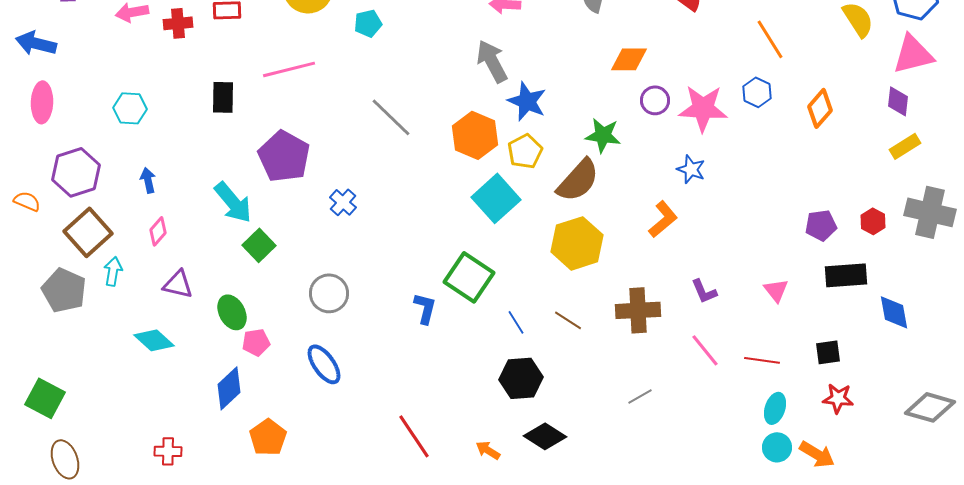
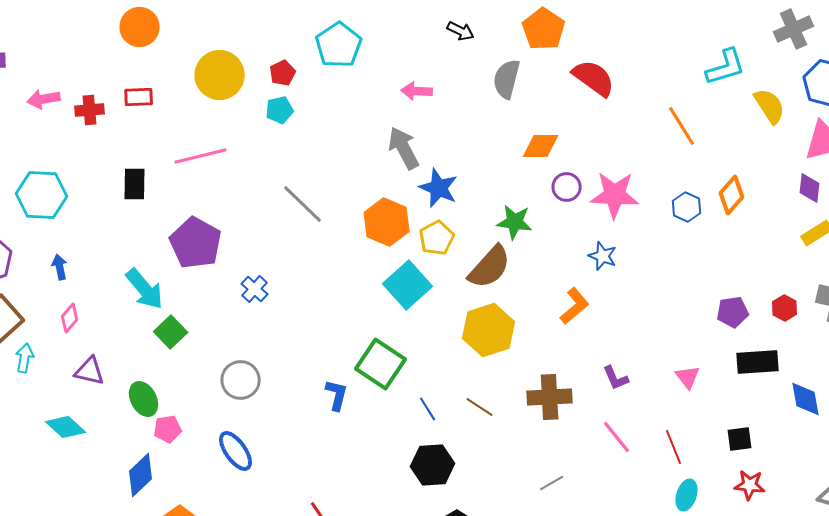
blue hexagon: (757, 92) -> (687, 207), moved
cyan hexagon: (130, 108) -> (42, 195), size x1.5
red line: (762, 360) -> (674, 447), turned 60

